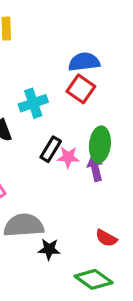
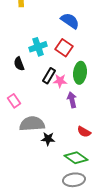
blue semicircle: (84, 62) -> (70, 21), turned 42
red square: (81, 89) -> (64, 48), moved
purple arrow: (95, 168) -> (72, 100), moved

